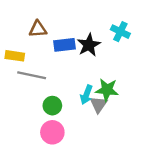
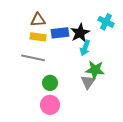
yellow rectangle: (15, 56) -> (38, 37), moved
cyan arrow: (86, 95) -> (85, 48), moved

